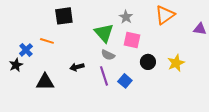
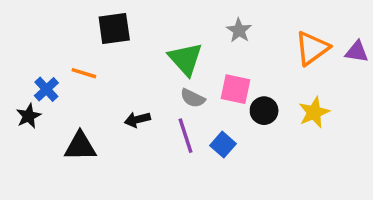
orange triangle: (165, 15) -> (312, 48), moved
gray star: (126, 17) -> (239, 30), moved
pink square: (132, 40) -> (235, 89), moved

